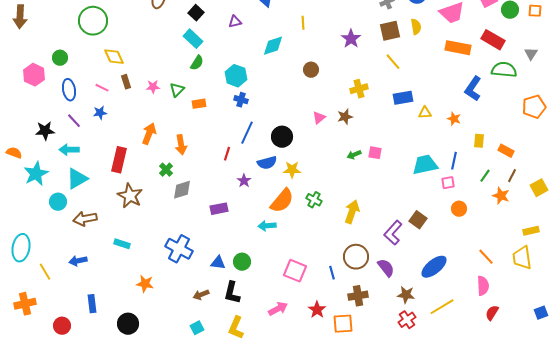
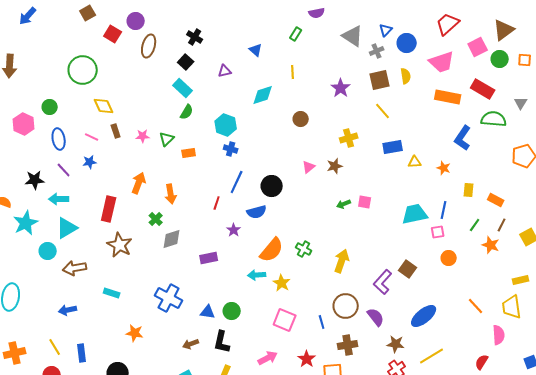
yellow star: (292, 170) -> (282, 283), moved, turned 30
yellow line: (45, 272) -> (55, 347), moved
pink semicircle: (483, 286) -> (499, 335), moved

